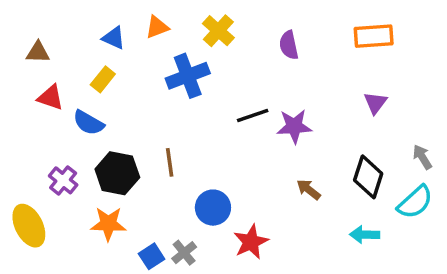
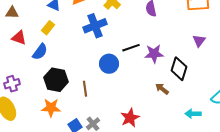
blue semicircle: (88, 123) -> (40, 52), turned -84
brown line: (170, 162) -> (85, 89), moved
black diamond: (368, 177) -> (179, 69), moved
purple cross: (63, 180) -> (12, 84), moved, turned 35
blue circle: (213, 208) -> (109, 64), moved

